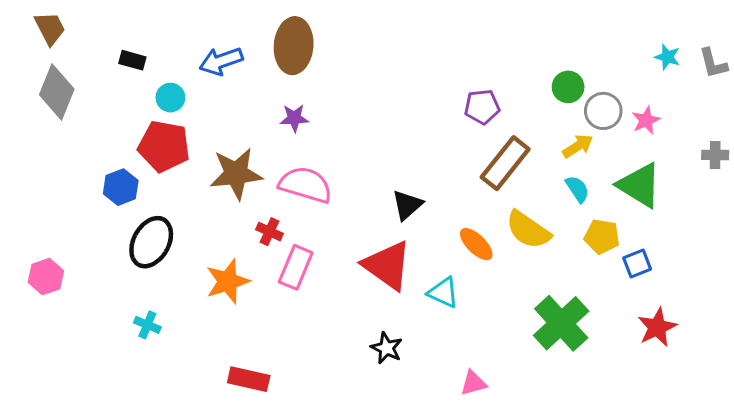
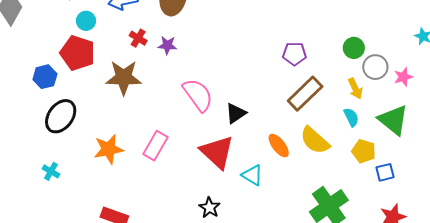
yellow arrow: (578, 146) -> (355, 88), turned 90
pink semicircle: (305, 185) -> (198, 95), moved, turned 30
red cross: (269, 232) -> (138, 38), moved

